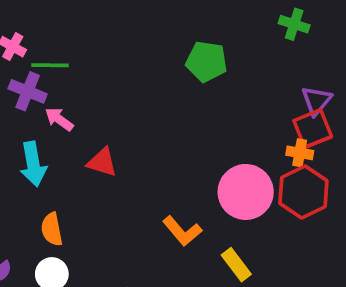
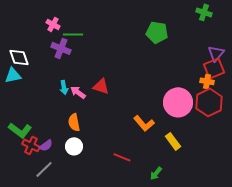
pink arrow: (59, 119) -> (78, 92), moved
cyan arrow: (33, 164) -> (64, 87), size x0.6

